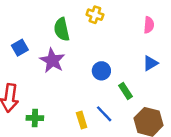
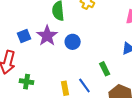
blue square: (20, 48) -> (24, 36), moved
blue circle: (101, 71) -> (73, 42), moved

